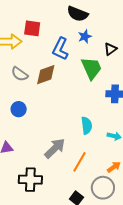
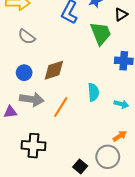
brown diamond: (46, 75) -> (54, 70), moved
gray arrow: (55, 148) -> (32, 99), moved, turned 50
orange line: (80, 162) -> (61, 107), moved

